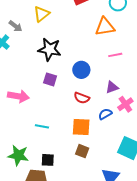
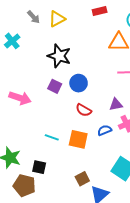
gray arrow: (15, 26) -> (34, 17), moved
blue circle: (81, 70) -> (79, 83), moved
cyan line: (42, 126) -> (52, 137), moved
brown square: (82, 151) -> (82, 179), moved, turned 32

